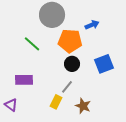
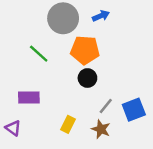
blue arrow: (92, 25) -> (101, 16), moved
blue square: (104, 64) -> (134, 110), moved
gray line: (67, 87) -> (106, 106), moved

